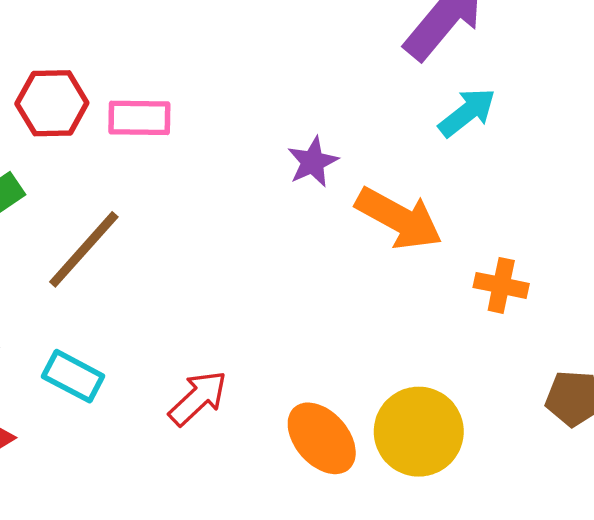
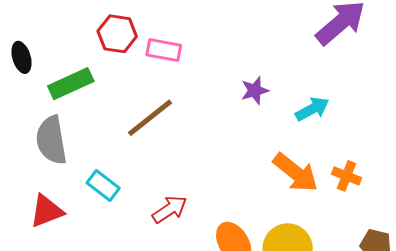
cyan arrow: (467, 112) -> (312, 109), moved
orange arrow: (399, 218) -> (296, 173), moved
brown line: (84, 249) -> (150, 118), moved

